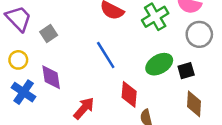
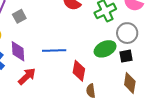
gray circle: (199, 34) -> (127, 33), moved
blue line: (106, 55) -> (54, 51), moved, turned -65
red arrow: (84, 108) -> (27, 76), moved

